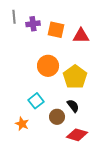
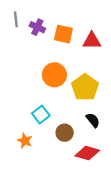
purple cross: (33, 24) -> (37, 27), turned 32
black semicircle: (73, 106) -> (93, 120), moved

